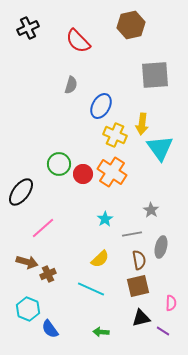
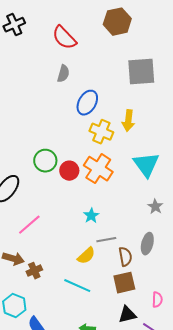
gray semicircle: (71, 85) -> (63, 74), moved
cyan triangle: (160, 148) -> (146, 165), moved
gray star: (151, 210) -> (155, 207), moved
gray line: (132, 234) -> (106, 240), moved

